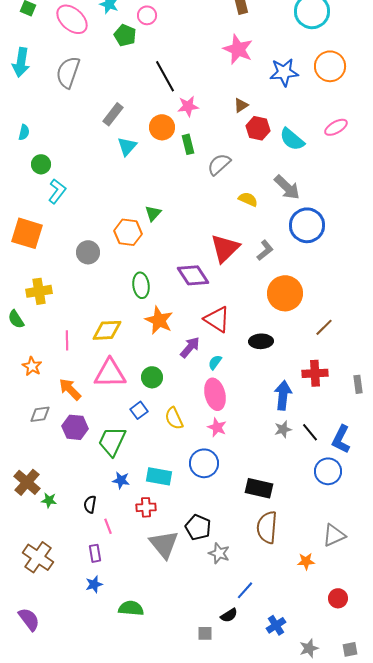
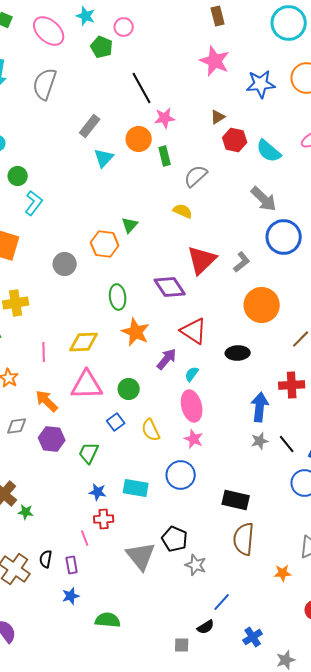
yellow semicircle: (248, 199) -> (183, 211), moved
green trapezoid: (112, 441) -> (89, 453), size x0.7
black semicircle: (90, 504) -> (46, 559), moved
red cross: (146, 507) -> (104, 519), moved

